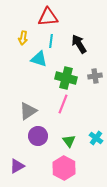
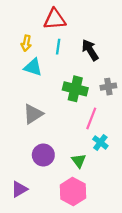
cyan triangle: (39, 59) -> (33, 67), moved
pink line: (63, 104) -> (91, 118), moved
gray triangle: (28, 111) -> (33, 114), moved
cyan cross: (96, 138) -> (100, 142), moved

